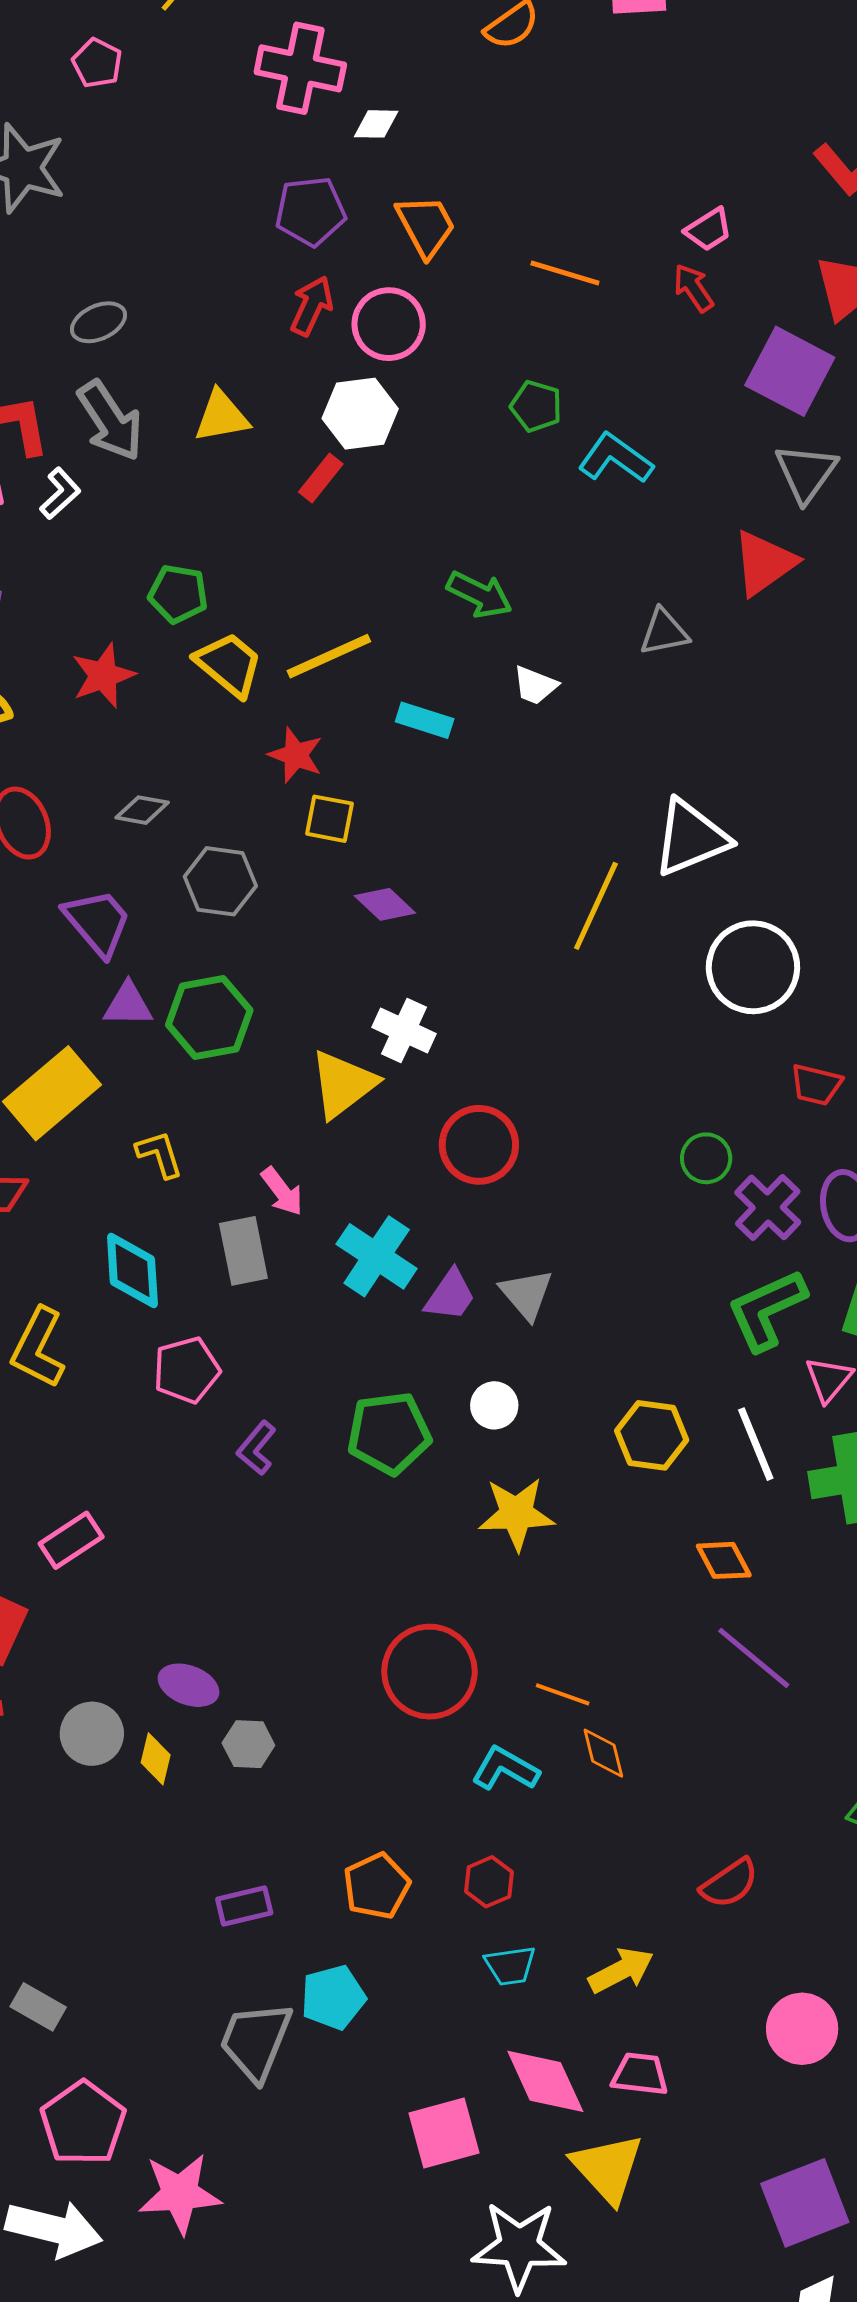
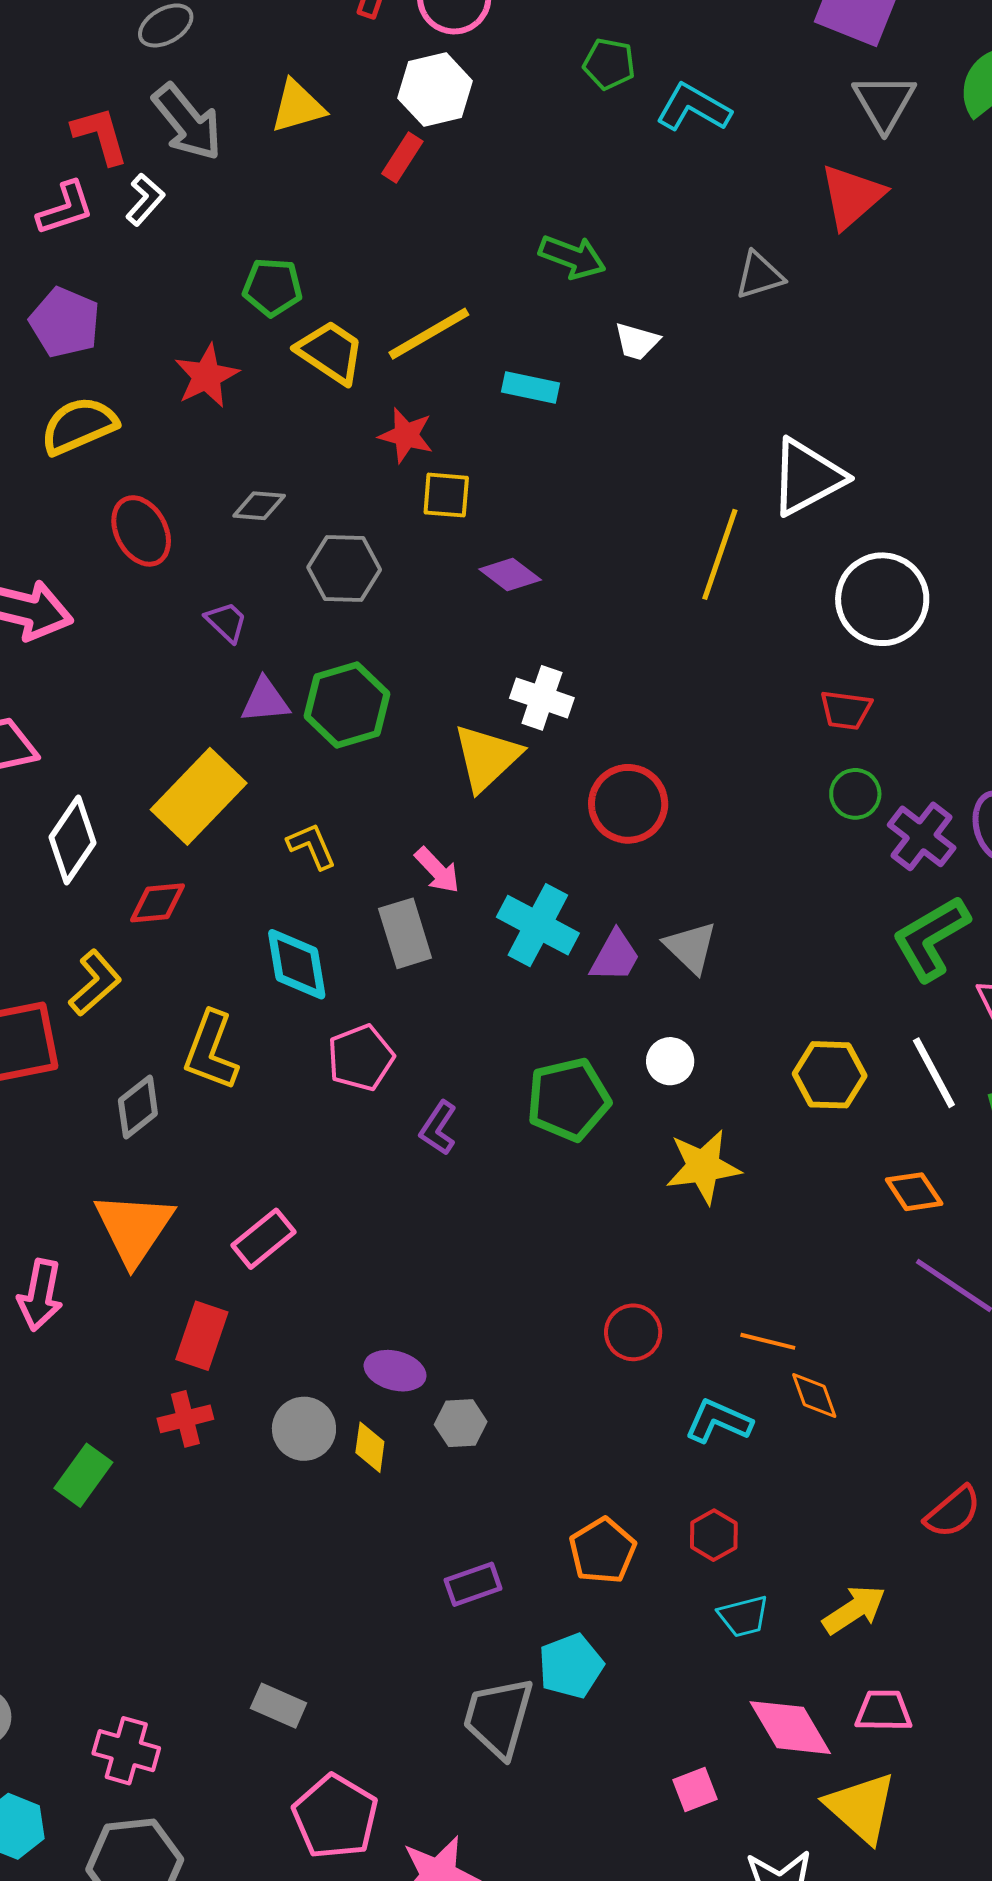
purple trapezoid: (98, 922) -> (226, 622), size x0.6
red trapezoid: (816, 1085) -> (846, 710), moved
red circle: (429, 1672) -> (633, 1332), size x0.6
pink square: (444, 2133) -> (695, 1789), size x0.6

